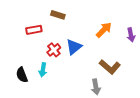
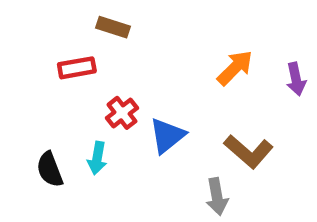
brown rectangle: (58, 15) -> (113, 27), moved
blue triangle: (74, 47) -> (167, 136), moved

